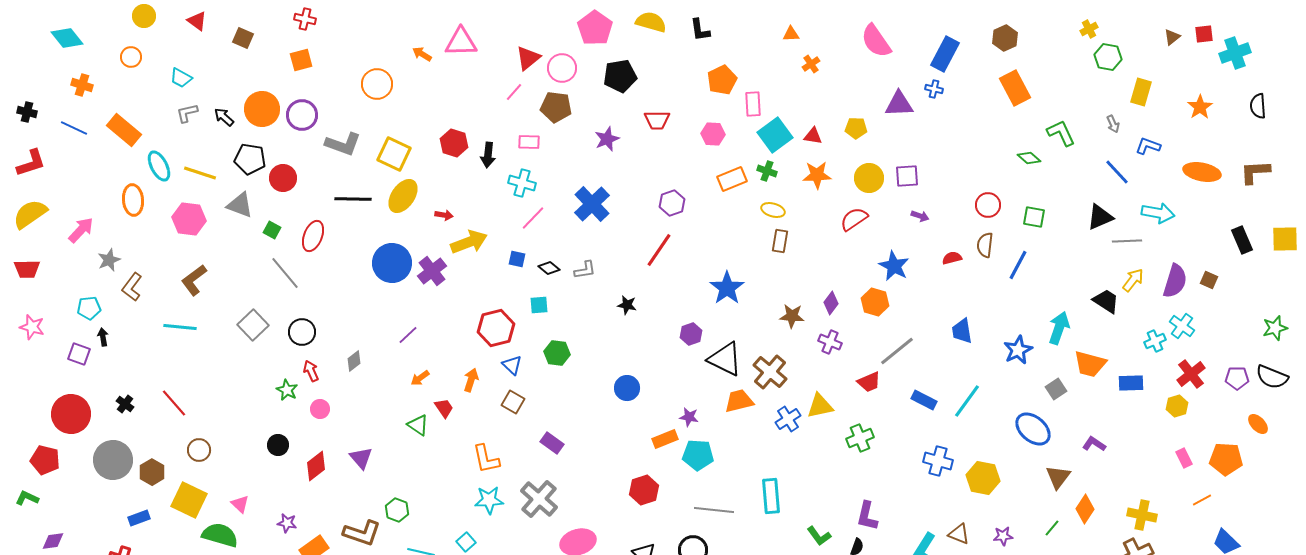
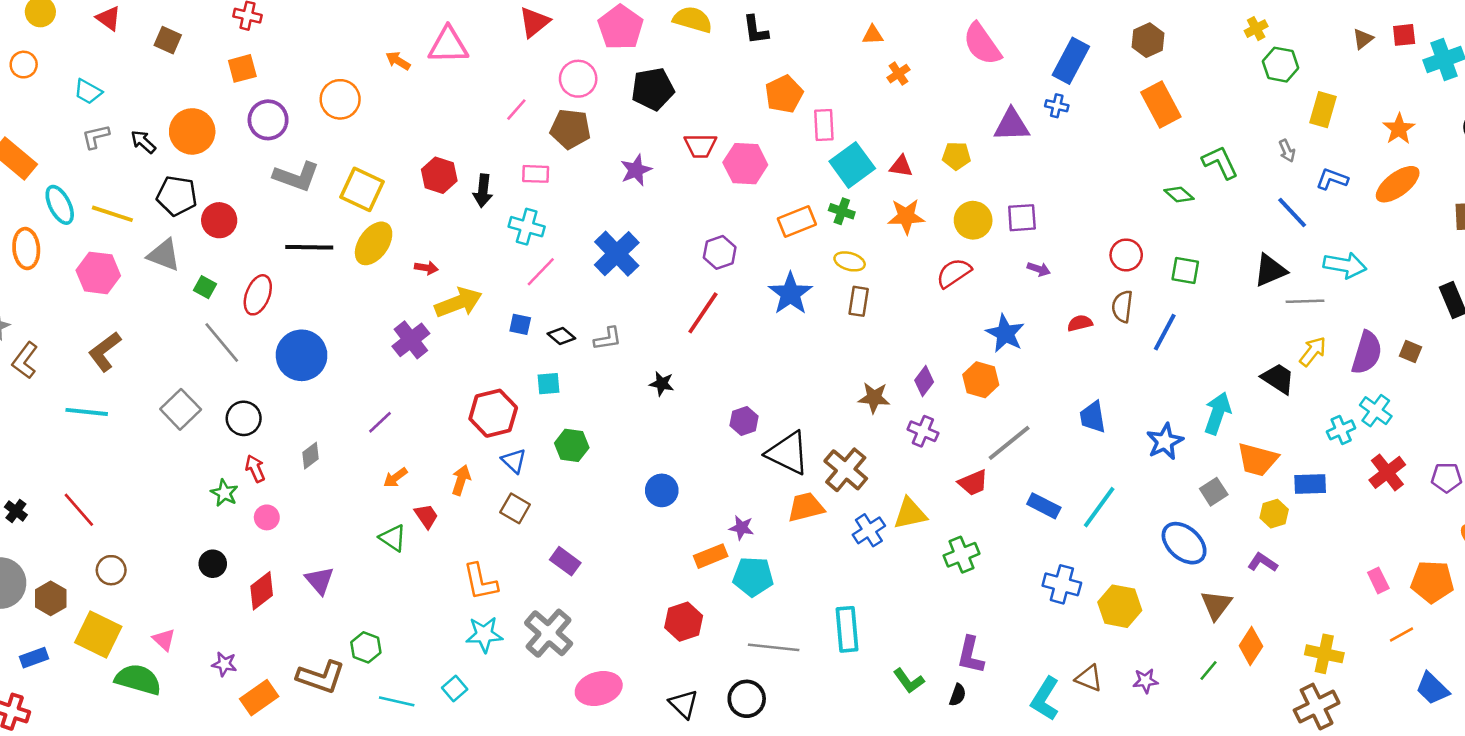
red triangle: (528, 58) -> (534, 22), moved
purple circle: (302, 115) -> (268, 120), moved
pink hexagon: (713, 134) -> (745, 164), moved, size x1.4
orange ellipse: (1202, 172) -> (1398, 184), moved, turned -48
blue circle: (392, 263) -> (302, 355), moved
blue star: (727, 288) -> (790, 294), moved
yellow hexagon: (1177, 406) -> (1274, 514), moved

